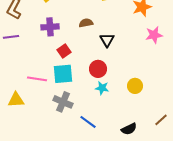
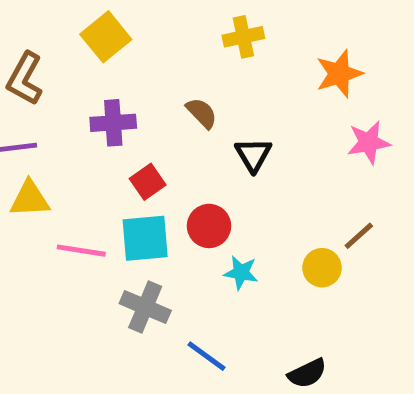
brown semicircle: (86, 23) -> (202, 113), turned 56
red circle: (98, 69) -> (209, 226), moved
yellow triangle: (16, 100) -> (30, 199), moved
brown line: (161, 120) -> (359, 236), moved

